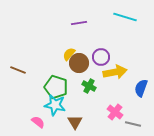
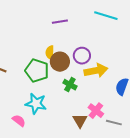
yellow semicircle: (69, 54) -> (50, 53), turned -40
green pentagon: (56, 87) -> (37, 71), moved
brown triangle: (75, 122) -> (80, 121), moved

